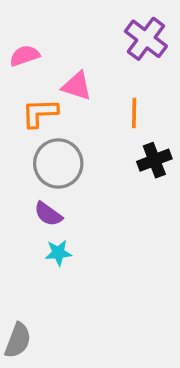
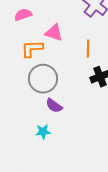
purple semicircle: (48, 214) -> (54, 106), moved

